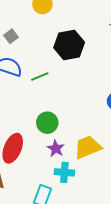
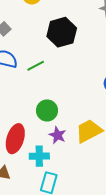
cyan cross: (64, 172) -> (39, 156), moved

